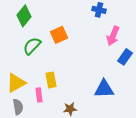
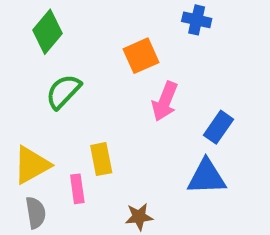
orange square: (59, 35) -> (141, 56), moved
pink arrow: (113, 36) -> (165, 101), moved
blue rectangle: (125, 57) -> (218, 127), moved

